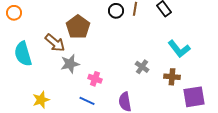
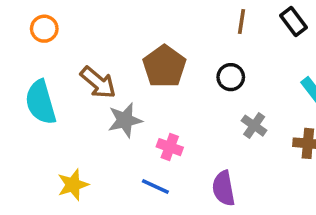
black circle: (116, 11) -> (231, 77), moved
orange circle: (14, 13) -> (44, 29), moved
brown pentagon: (78, 27) -> (164, 66), moved

